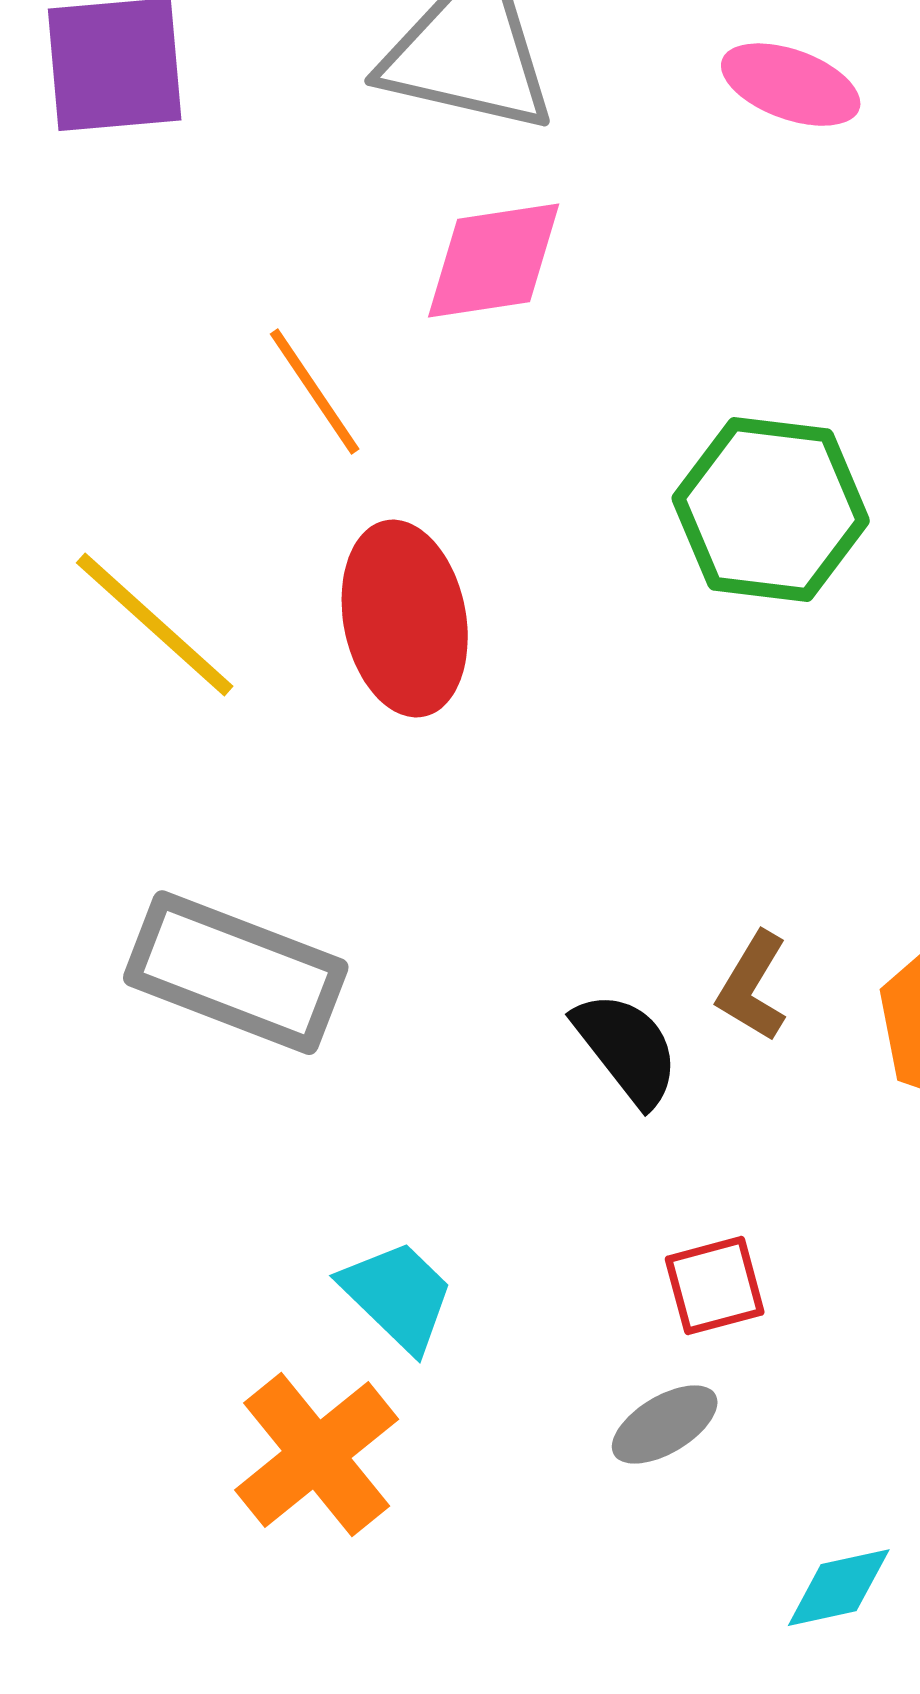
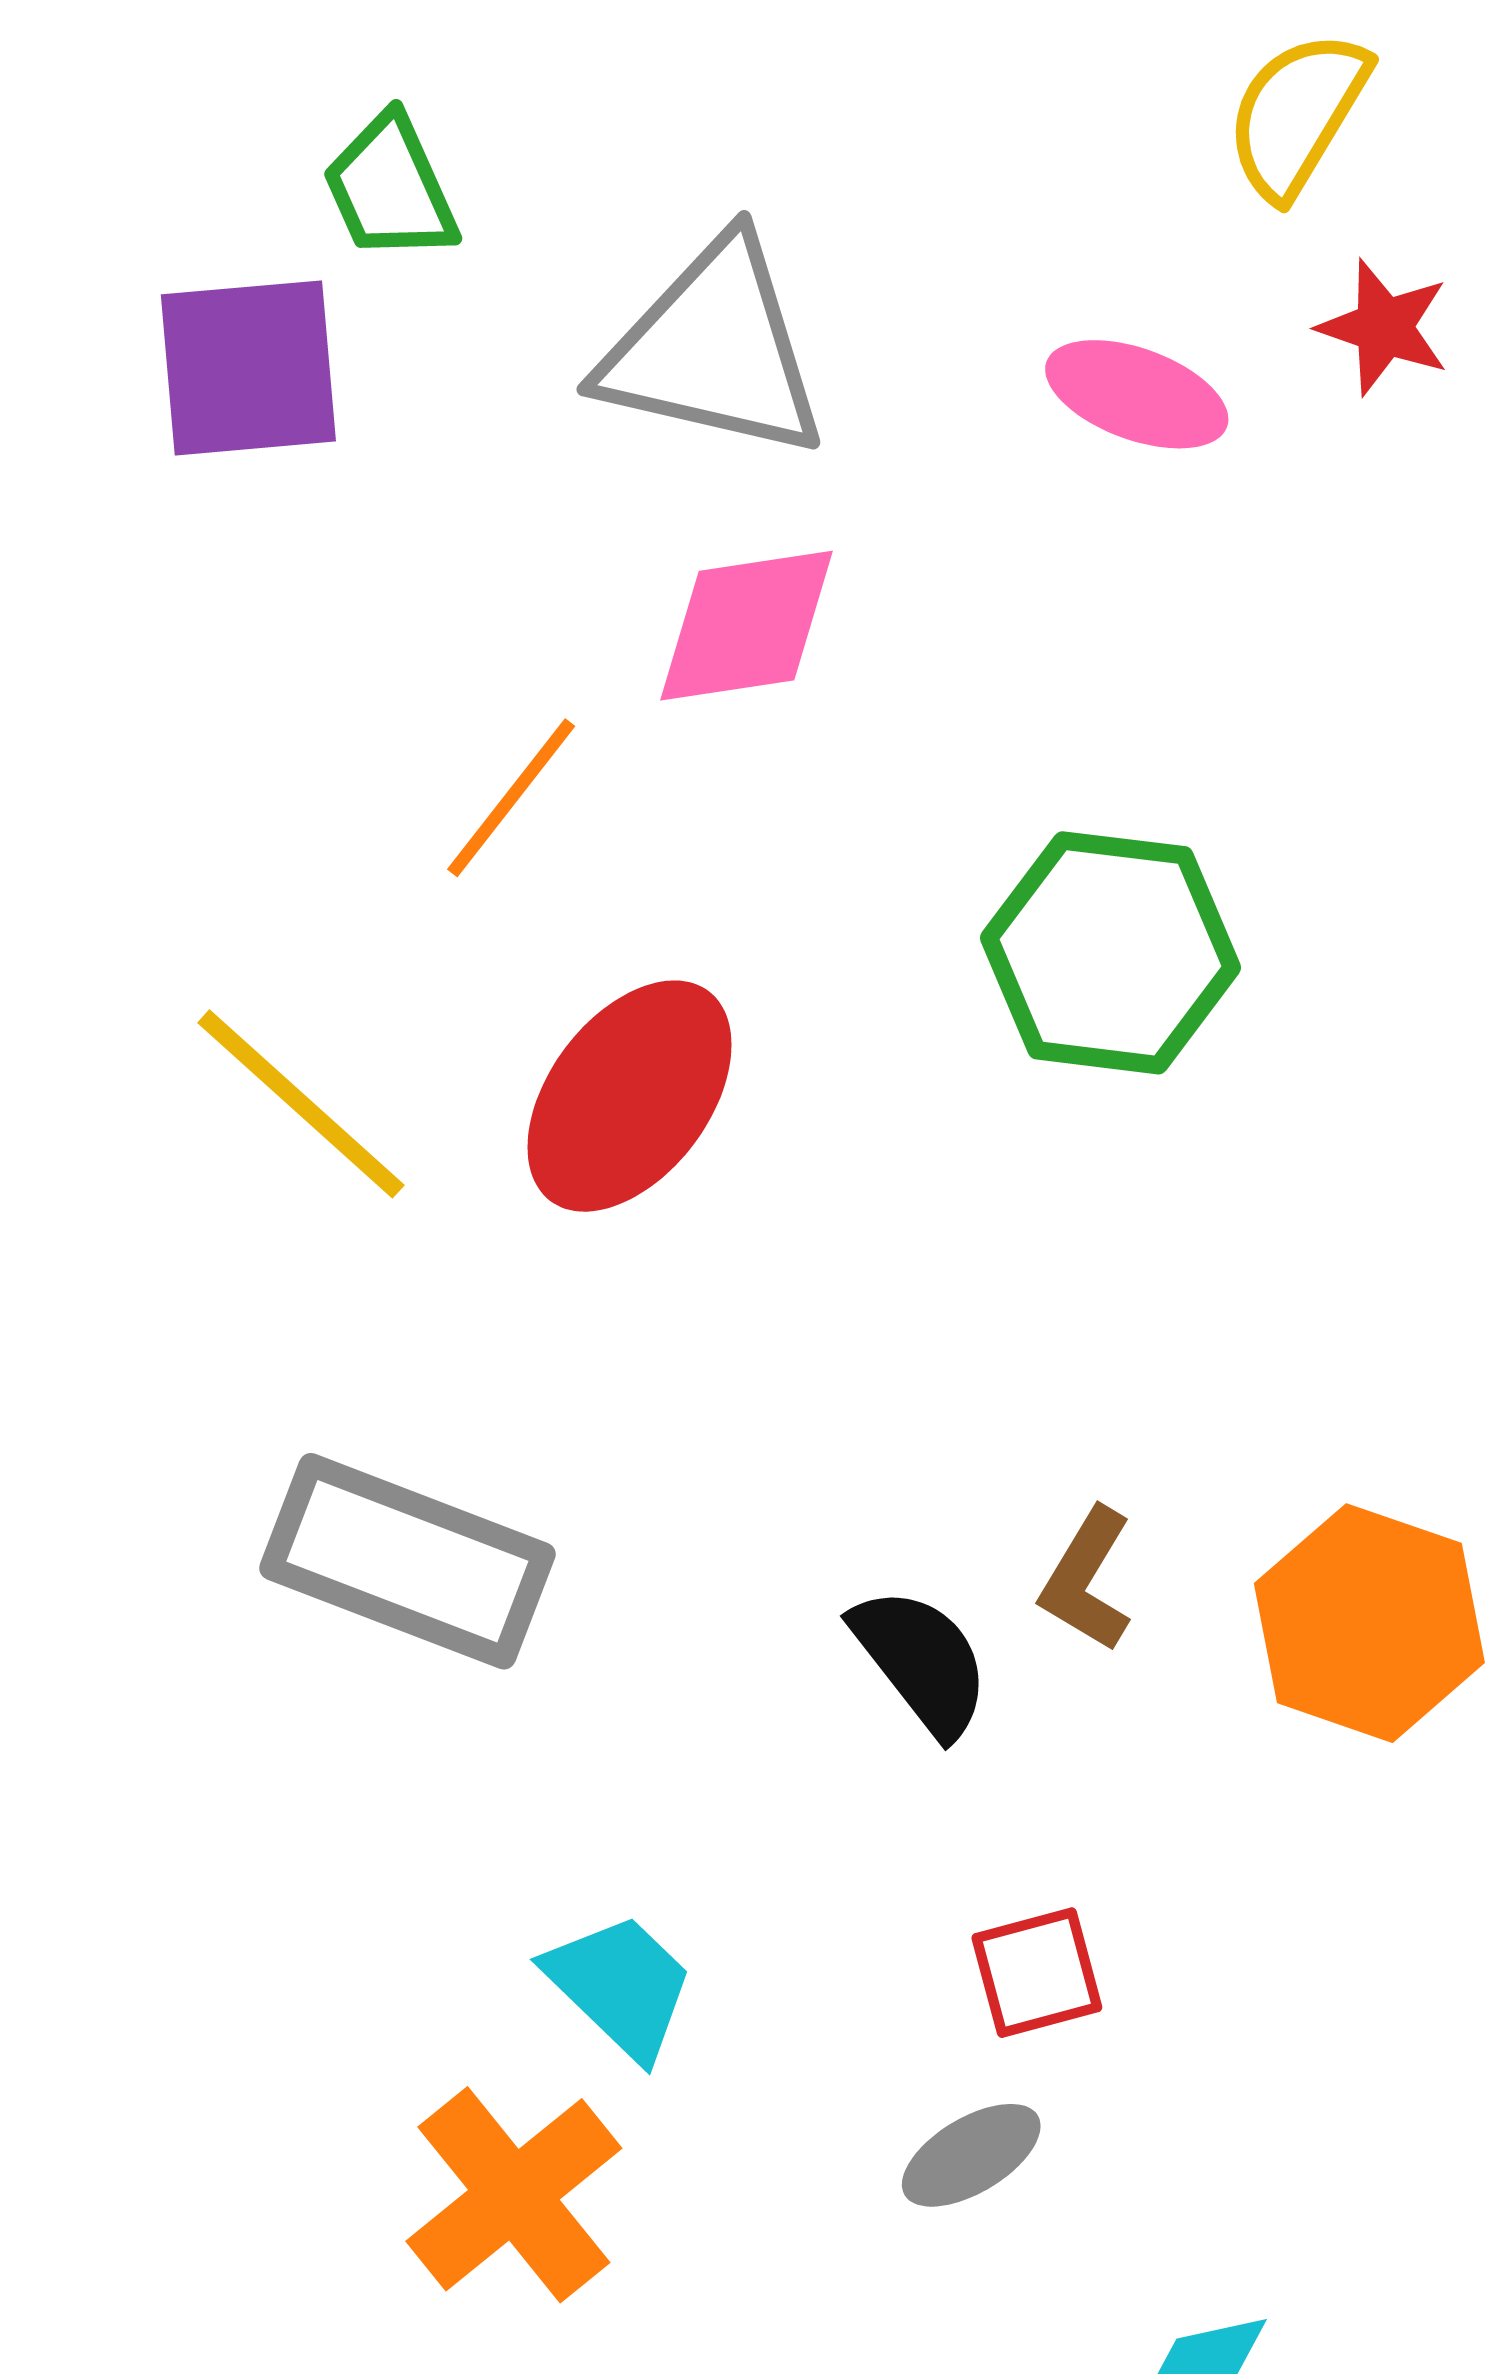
orange line: (315, 392) -> (511, 798), turned 72
red ellipse: (405, 619) -> (630, 1096), turned 48

